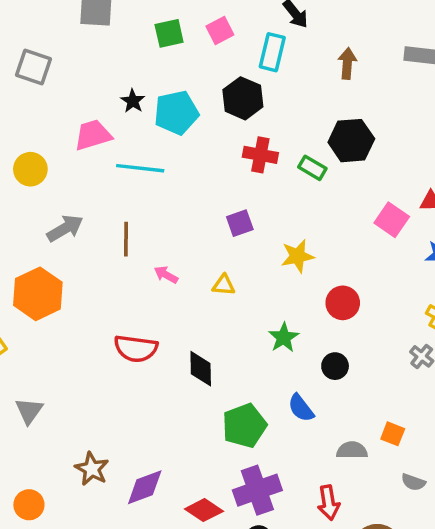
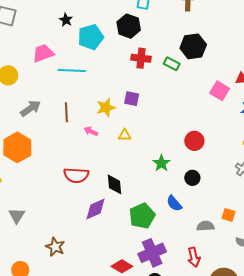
black star: (133, 101) -> (66, 20), moved
purple square: (240, 223) -> (132, 99), turned 35
yellow star: (298, 256) -> (106, 107), moved
purple diamond: (145, 487) -> (96, 209), moved

